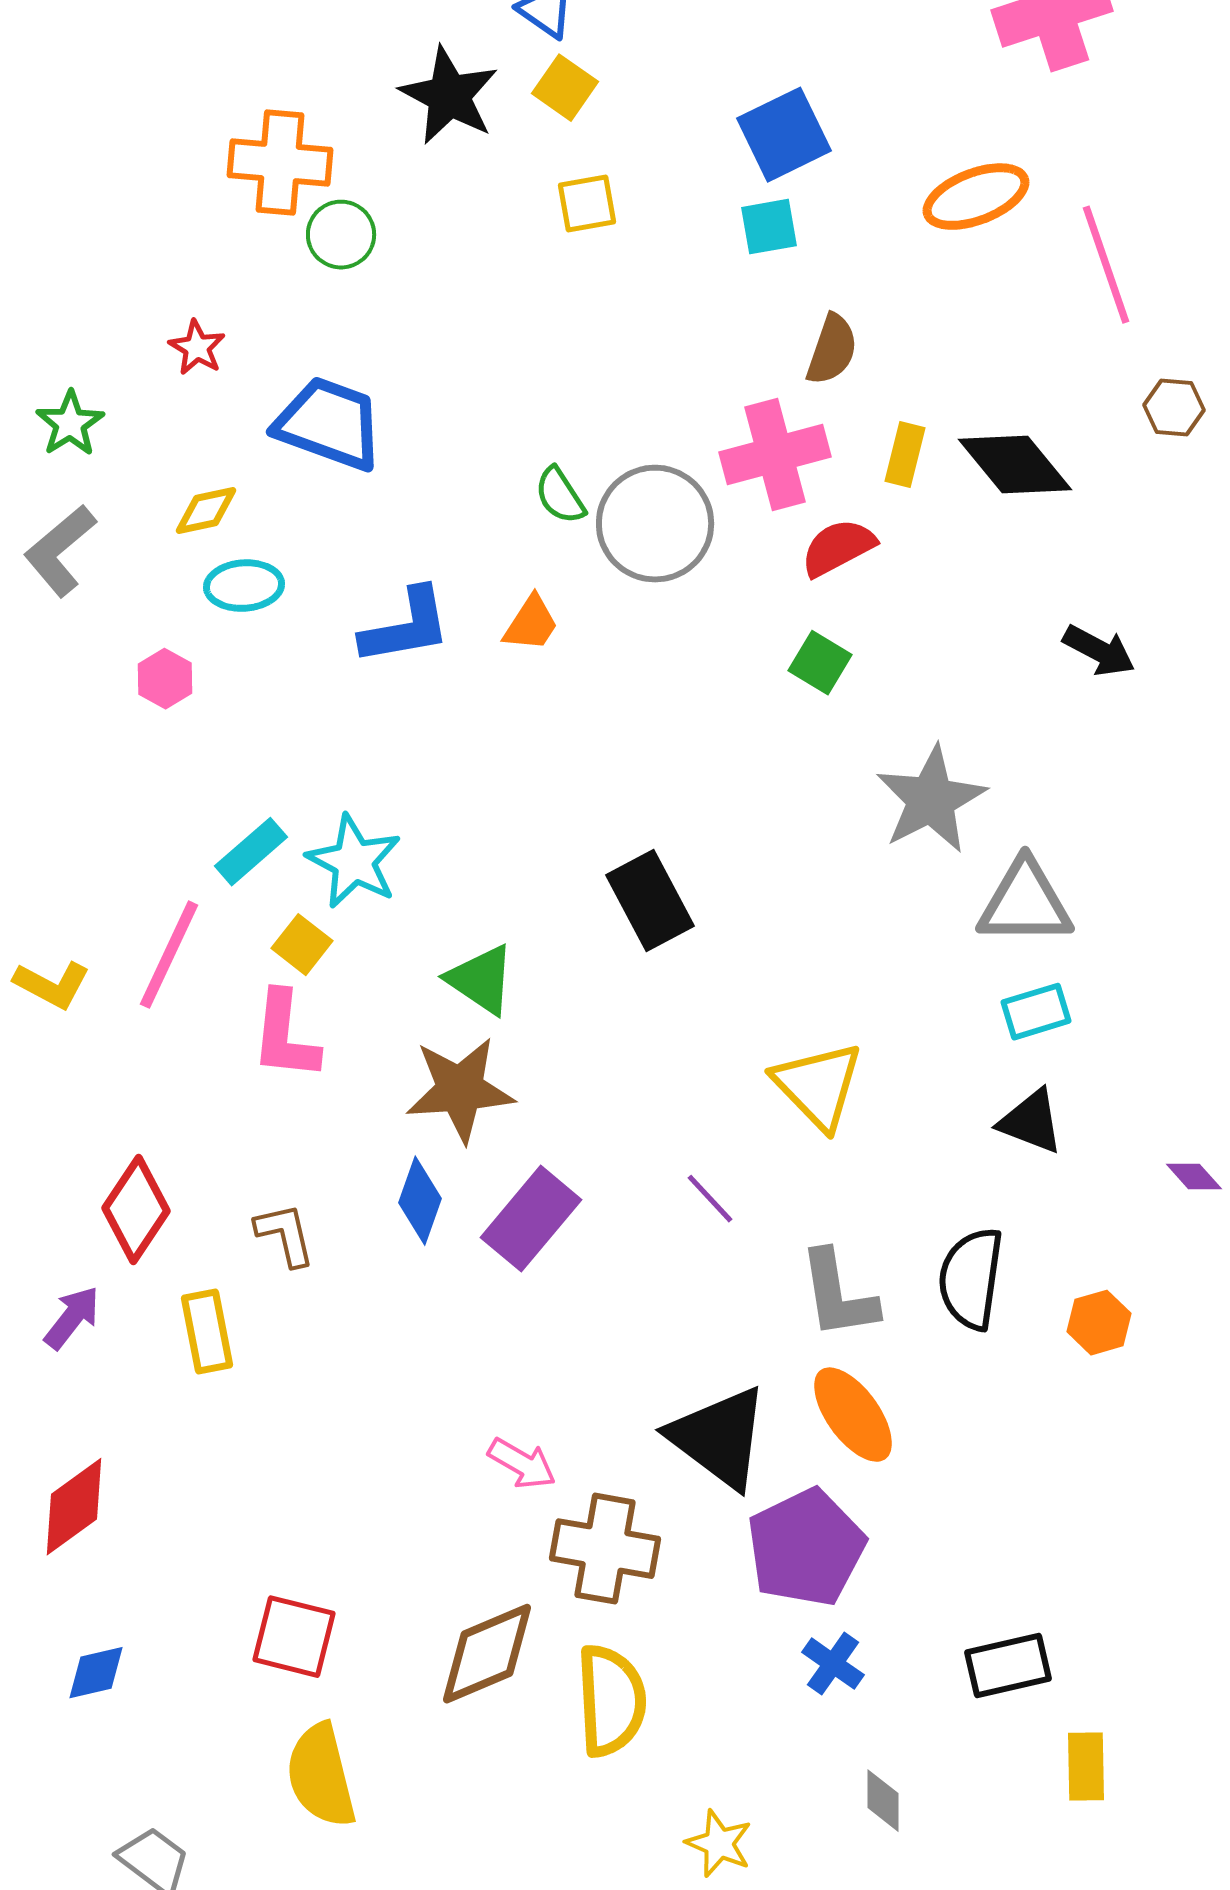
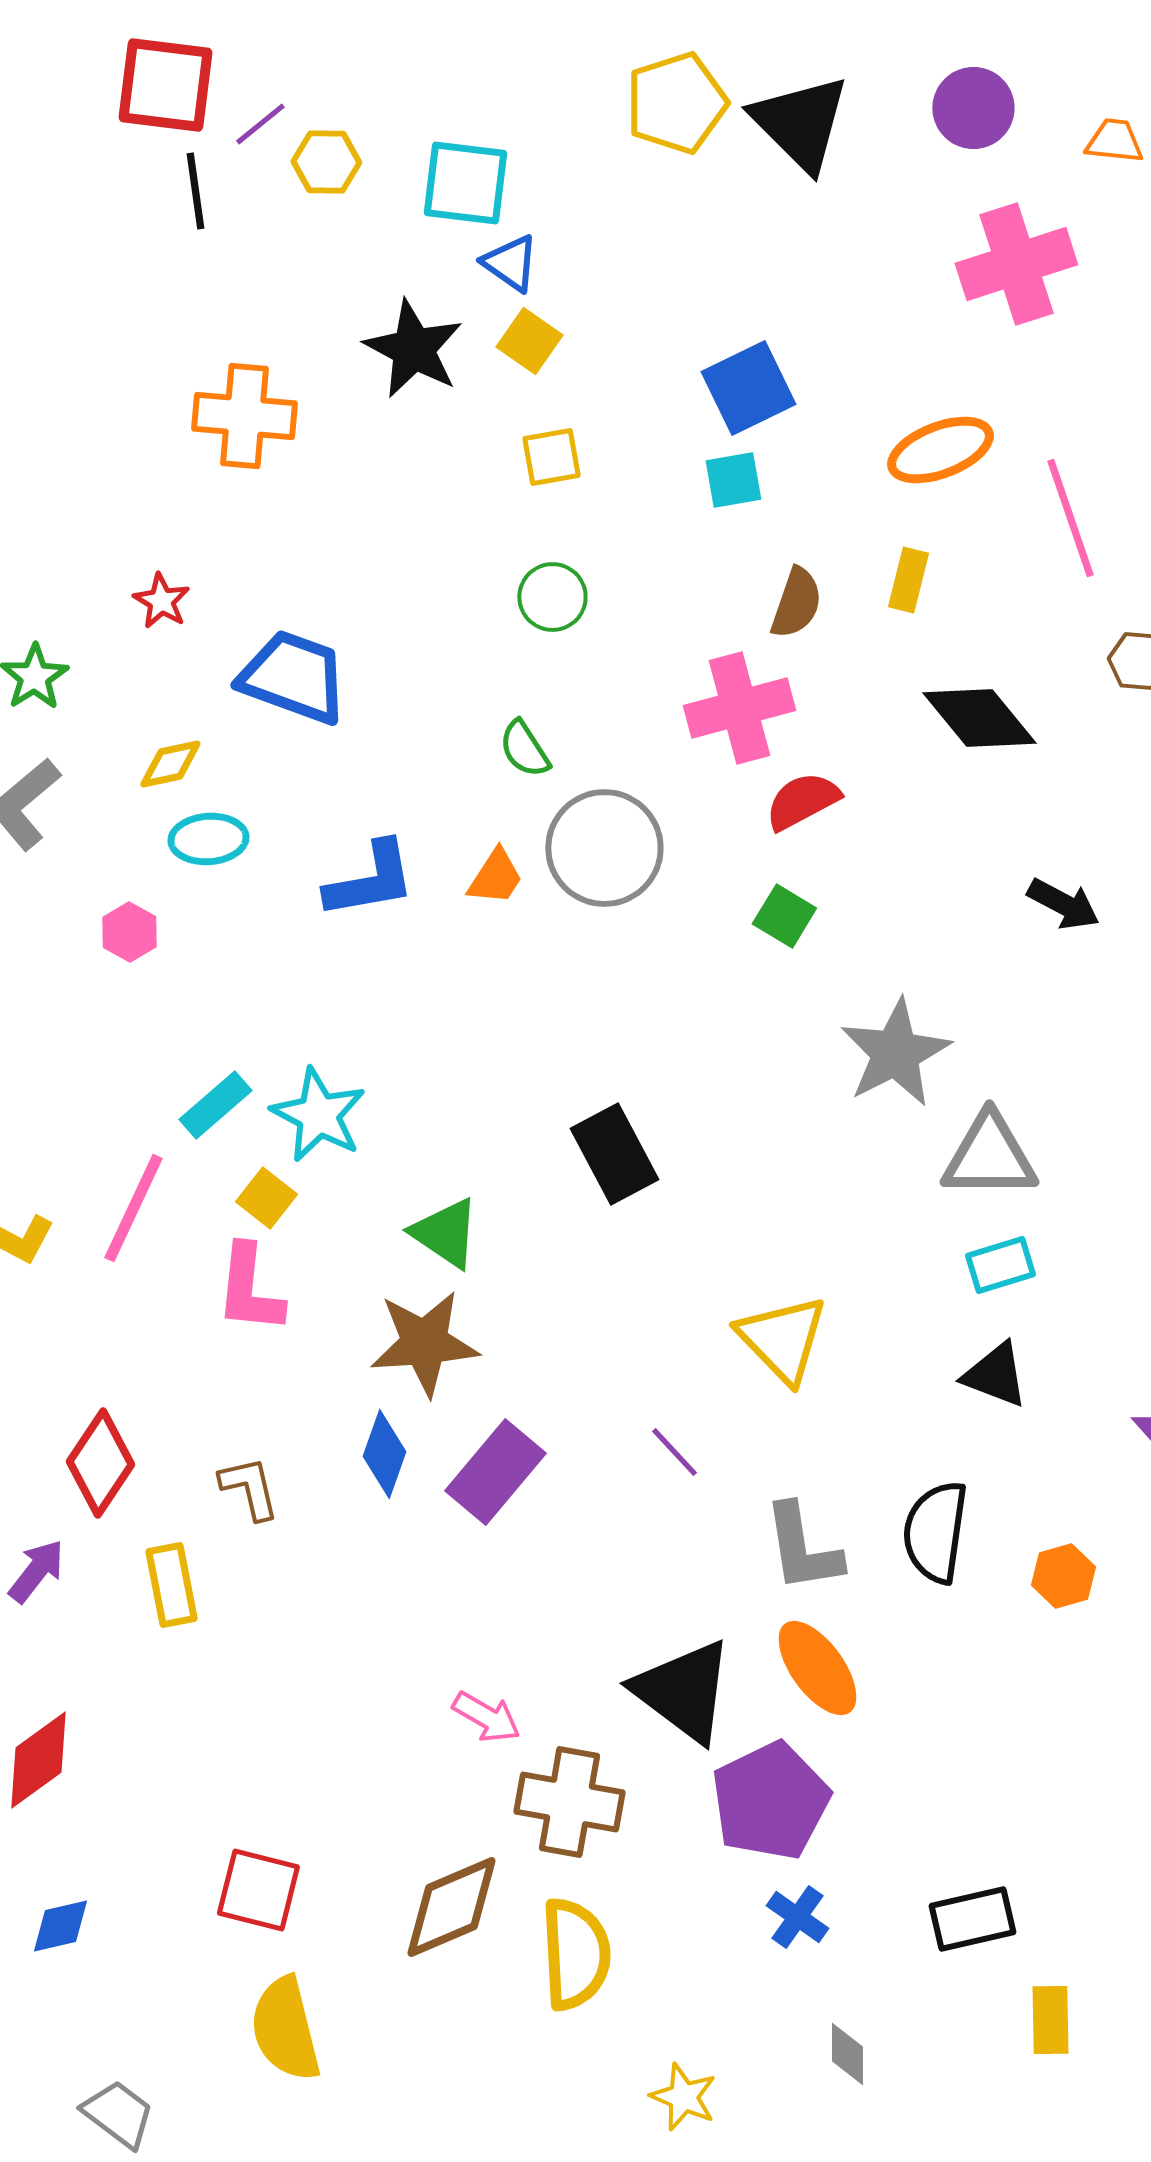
green circle: (341, 235) -> (552, 597), moved
yellow rectangle: (905, 455) -> (908, 580), moved
gray circle: (655, 524) -> (604, 848), moved

